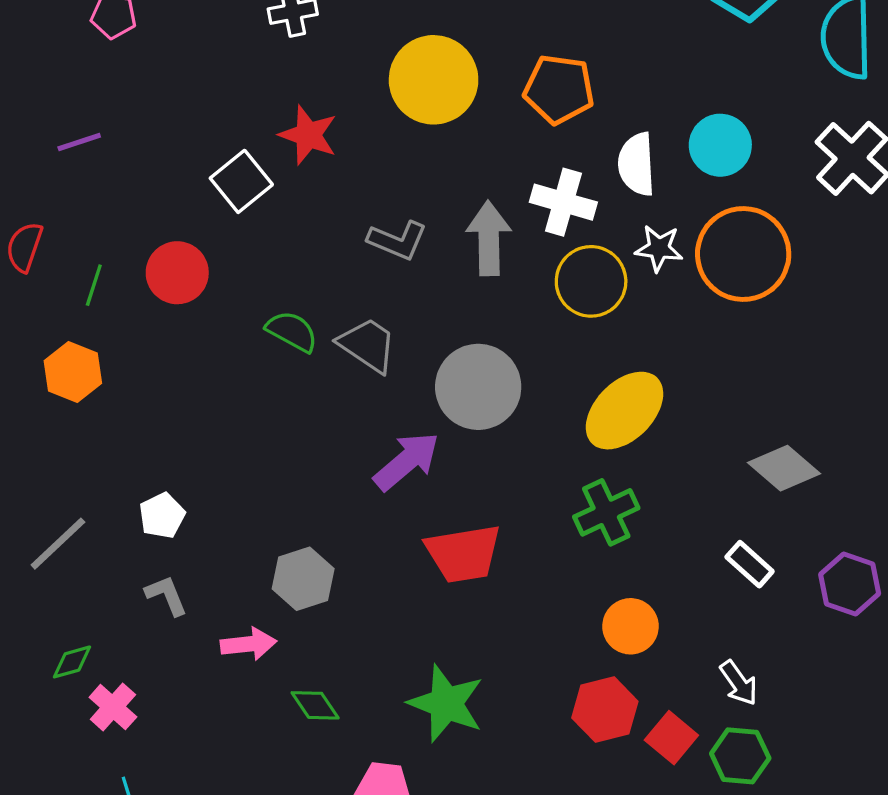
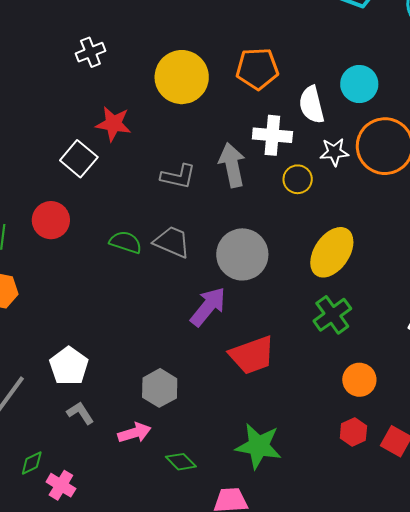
yellow circle: (591, 281) -> (298, 179), size x0.7
white pentagon: (162, 516) -> (69, 366), size x1.4
red hexagon: (605, 710) -> (353, 432), size x0.7

